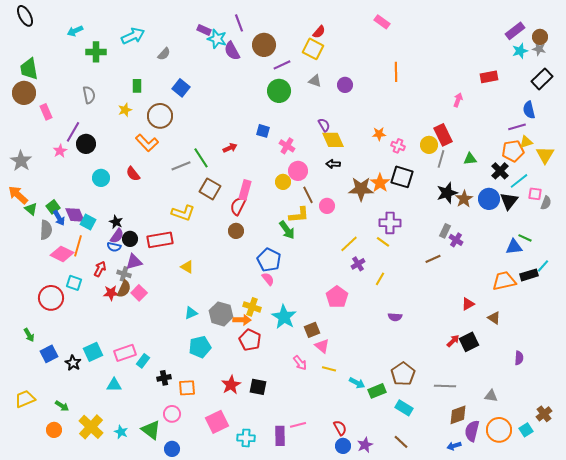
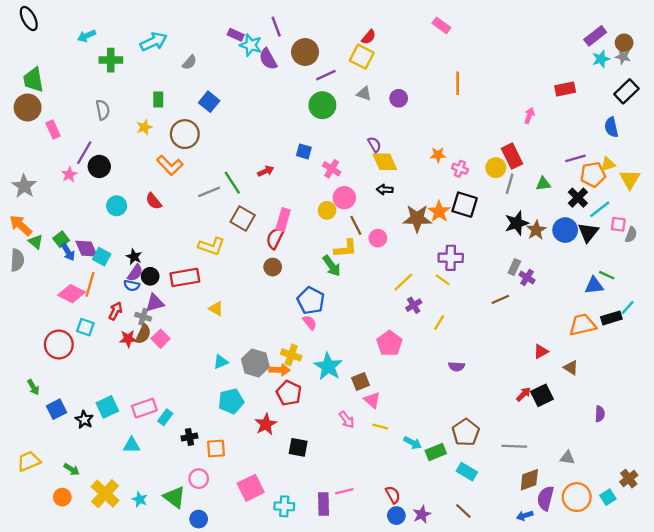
purple line: (517, 127) -> (576, 158), moved
gray semicircle: (46, 230) -> (17, 260), moved
red star: (231, 385) -> (266, 424), moved

